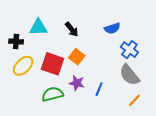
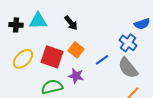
blue semicircle: (112, 28) -> (142, 24), moved
black cross: (16, 42) -> (16, 25), moved
blue line: (99, 89) -> (102, 60), moved, turned 32

